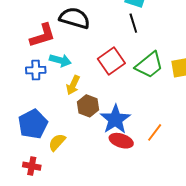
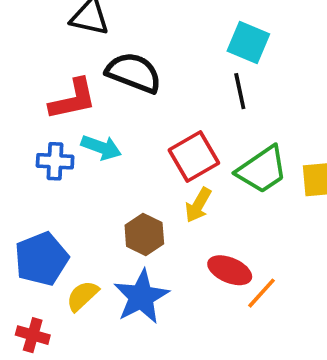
yellow arrow: (73, 85) -> (198, 205), moved
blue star: (115, 119) -> (141, 297), moved
red ellipse: (121, 141) -> (230, 270), moved

